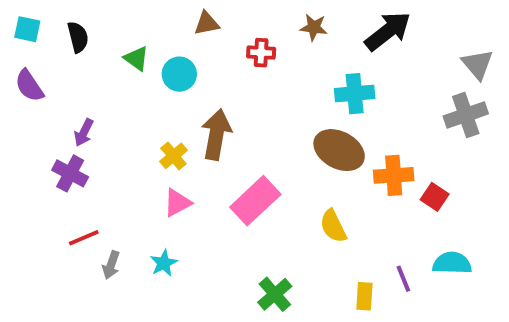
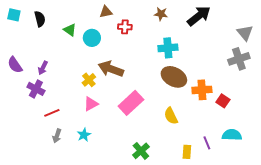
red cross: (261, 53) -> (125, 27), moved
purple semicircle: (29, 86) -> (15, 65), moved
cyan cross: (355, 94) -> (168, 48), moved
brown arrow: (216, 134) -> (111, 69), turned -80
red line: (84, 238) -> (52, 113), moved

